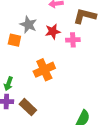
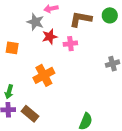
gray star: (28, 25) -> (35, 22), moved

